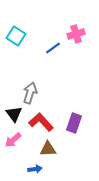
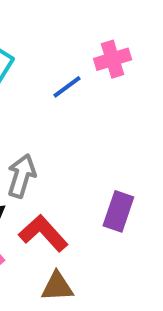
purple rectangle: (74, 123) -> (118, 211), moved

